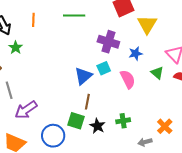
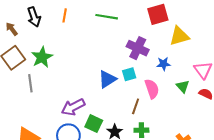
yellow triangle: (147, 24) -> (179, 36), turned 35
green star: (16, 48) -> (42, 57), moved, size x1.5
brown line: (87, 102) -> (136, 106), moved
purple arrow: (26, 110) -> (73, 107), moved

